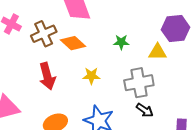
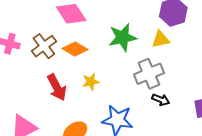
green star: (121, 42) -> (123, 37), size x1.8
yellow star: (91, 76) -> (91, 82), moved

